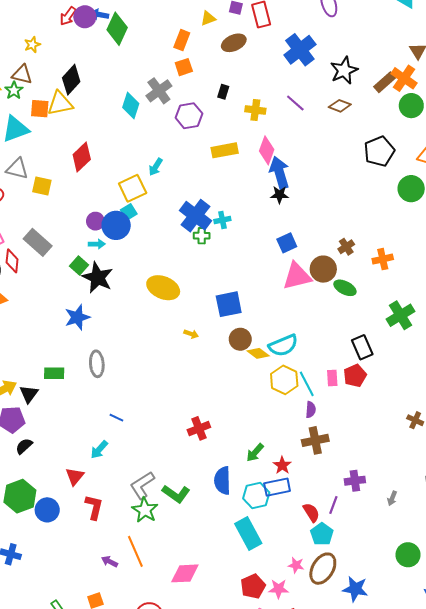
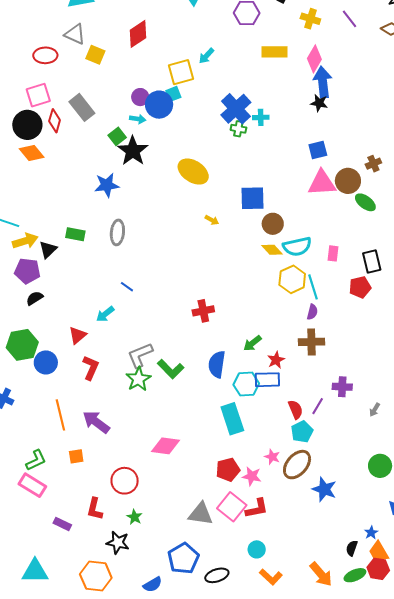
brown circle: (240, 339) -> (273, 224), moved
pink rectangle: (332, 378) -> (333, 253), moved
orange line: (135, 551) -> (60, 415), moved
purple arrow: (110, 562) -> (96, 422), size x1.8

